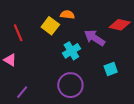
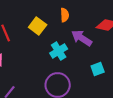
orange semicircle: (67, 15) -> (65, 15), moved, turned 80

